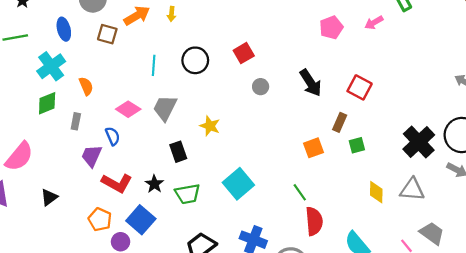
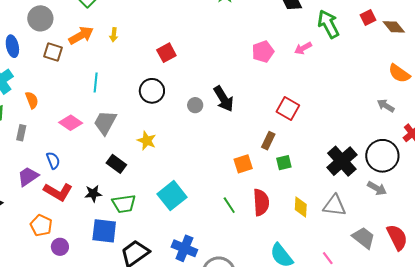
red square: (244, 53) -> (166, 53), moved
black circle: (195, 60) -> (152, 91), moved
black arrow: (311, 83) -> (224, 99), moved
blue semicircle: (113, 136) -> (53, 160), moved
black rectangle: (178, 152) -> (116, 164), turned -36
purple trapezoid: (91, 156) -> (28, 177), moved, turned 30
black star: (154, 184) -> (93, 194), turned 30
blue square: (141, 220) -> (104, 231), moved, turned -36
red semicircle: (314, 221) -> (261, 202), moved
gray trapezoid: (432, 233) -> (364, 238), moved

